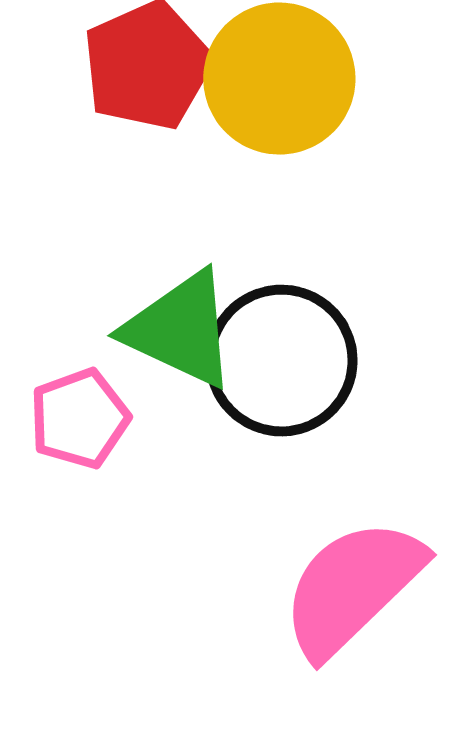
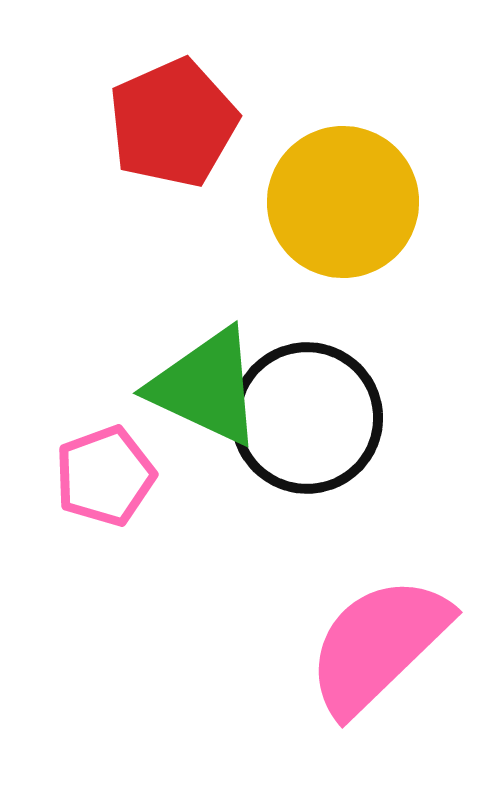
yellow circle: (279, 79) -> (343, 202), moved

